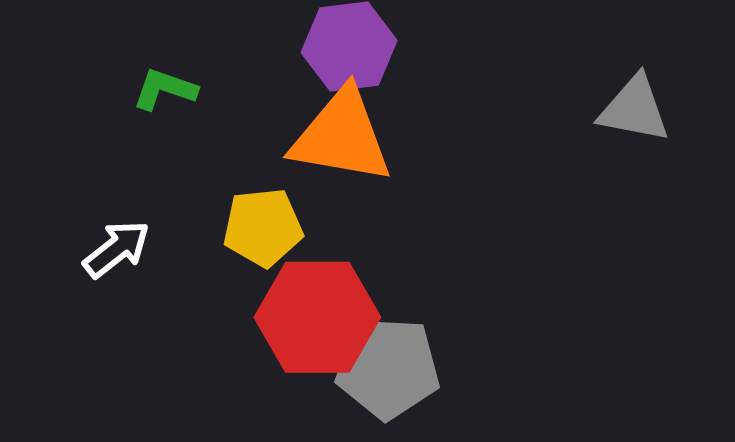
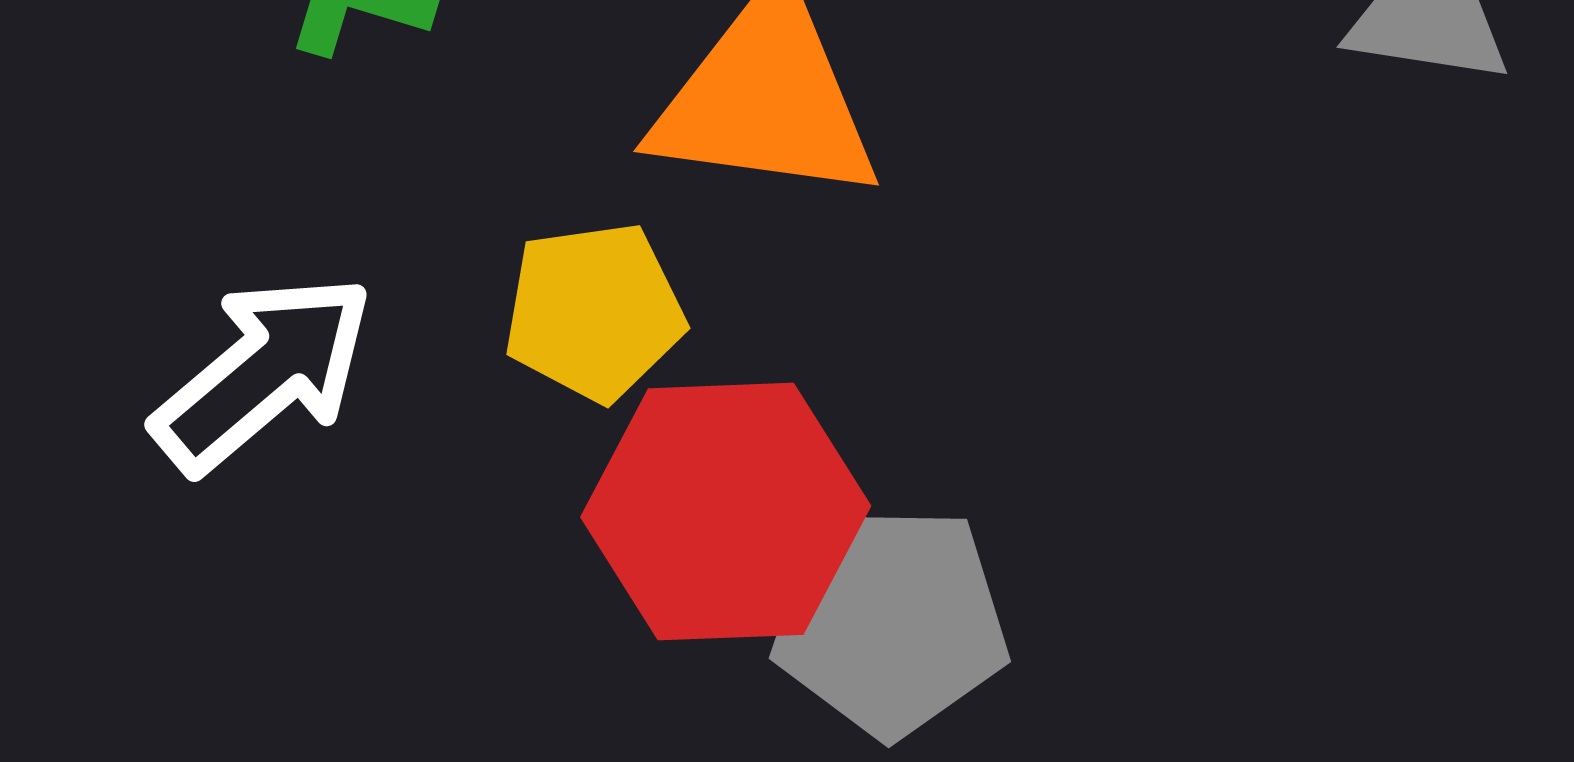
white arrow: (117, 249) -> (263, 373), size x1.5

